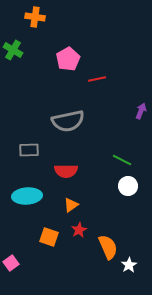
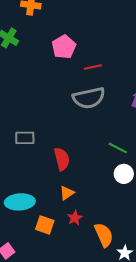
gray semicircle: (68, 121) -> (89, 98), moved
red semicircle: (66, 171) -> (62, 159), turned -105
cyan ellipse: (27, 196) -> (20, 202), moved

